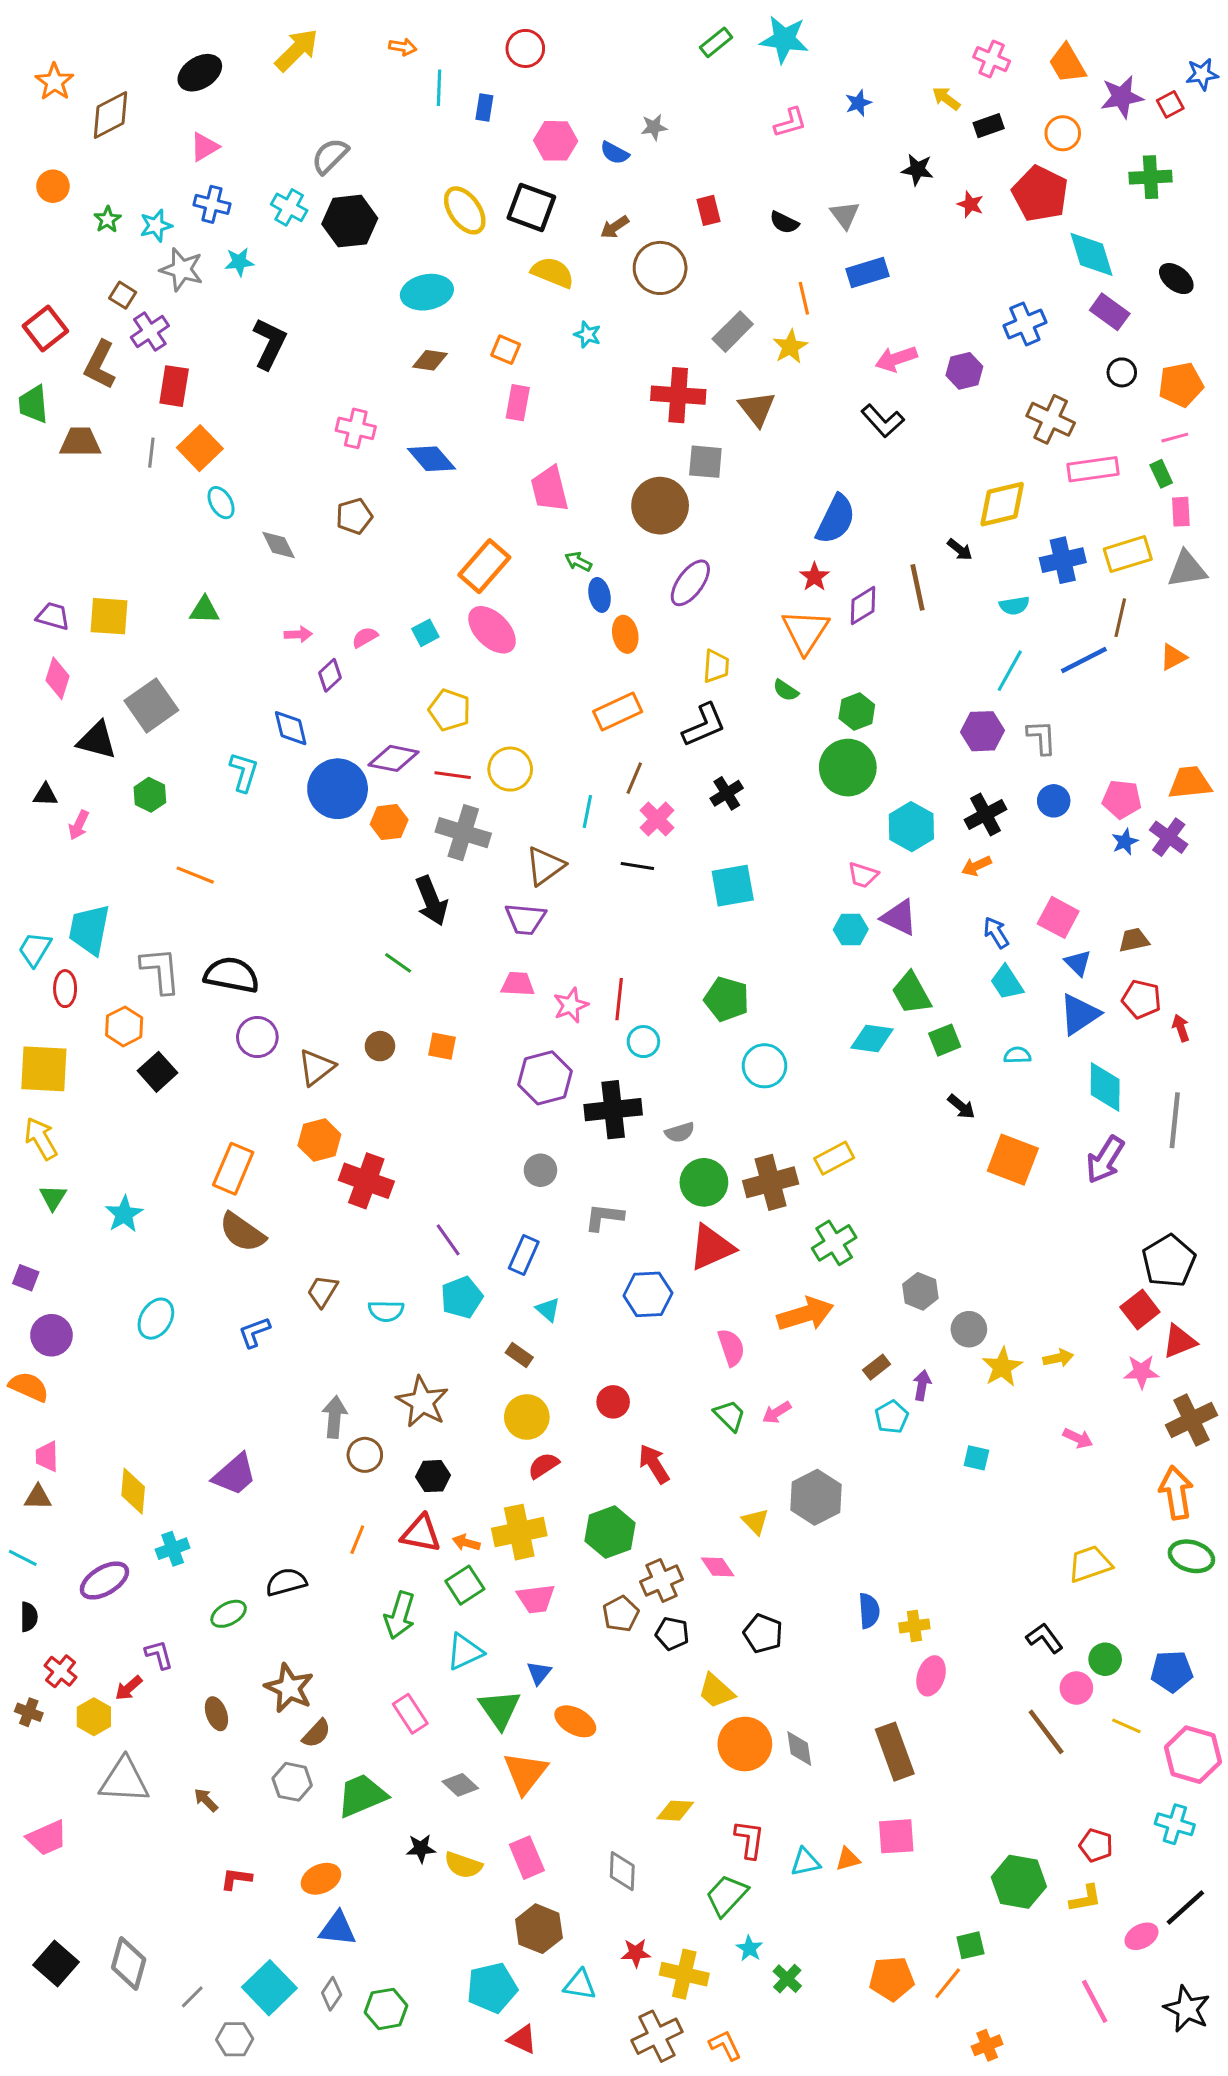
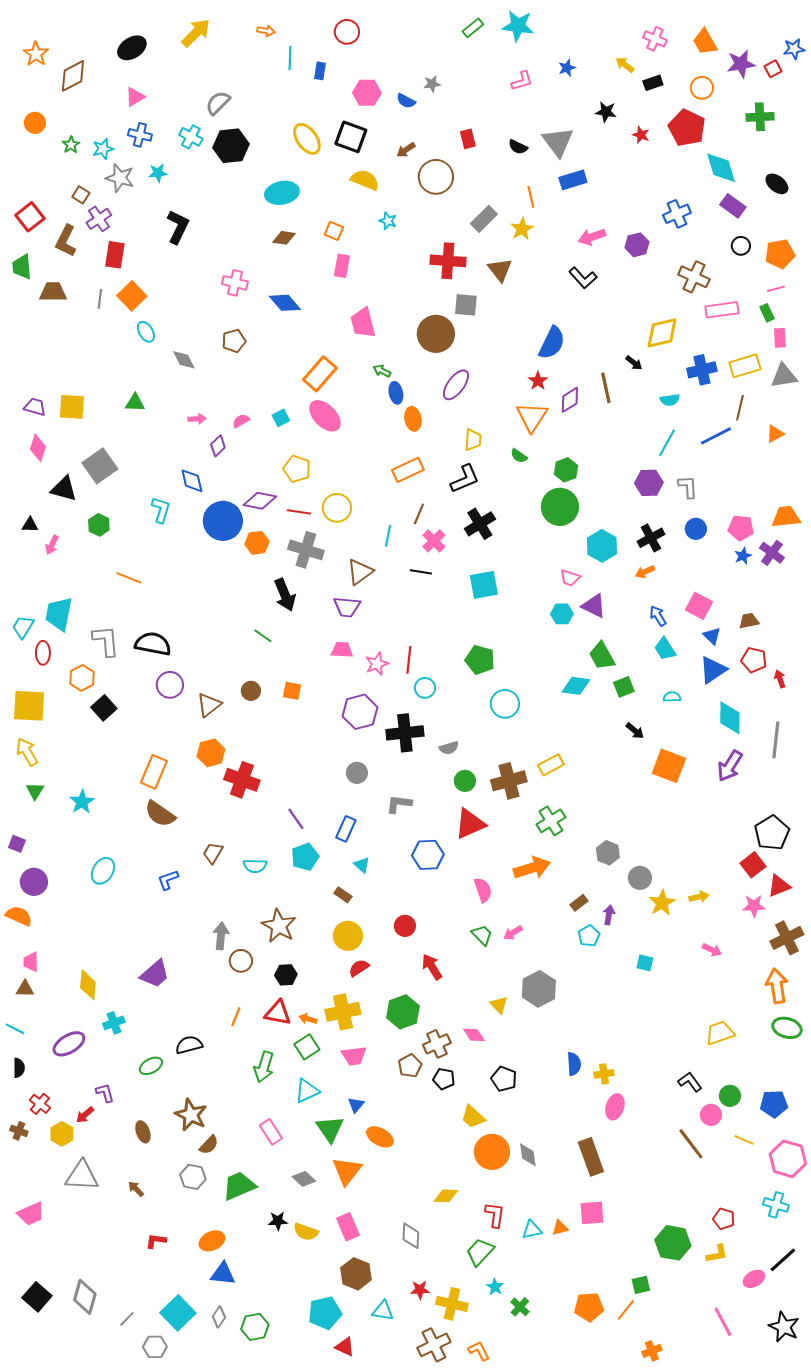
gray triangle: (845, 215) -> (558, 142), size x1.6
black cross: (727, 793) -> (480, 524), size x1.4
green circle: (704, 1182) -> (465, 781), size x0.7

